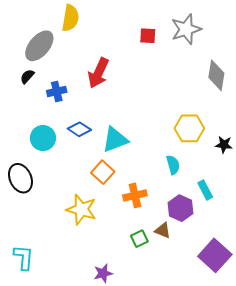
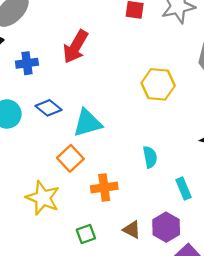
yellow hexagon: (189, 128) -> (158, 84), moved
purple hexagon: (180, 208) -> (166, 227), moved
green square: (139, 239) -> (86, 234), moved

